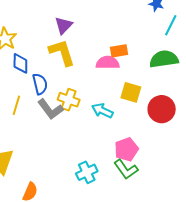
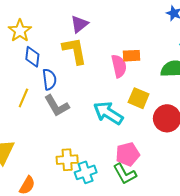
pink semicircle: (108, 63) -> (119, 66), turned 70
yellow cross: (69, 100) -> (67, 160), moved, turned -30
cyan arrow: (102, 111) -> (108, 113), size x1.4

